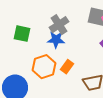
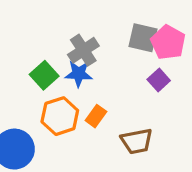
green square: (22, 34) -> (44, 75), moved, turned 36

